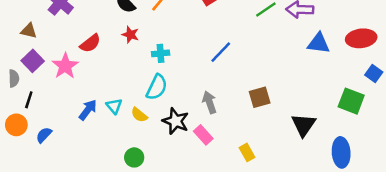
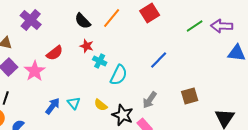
cyan cross: (161, 53) -> (100, 61), moved, turned 32
cyan semicircle: (157, 87) -> (119, 75), moved
gray arrow: (209, 102) -> (150, 100), turned -126
yellow semicircle: (139, 115) -> (101, 105), moved

